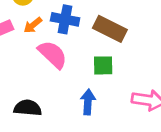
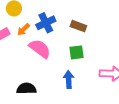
blue cross: (65, 19) -> (46, 23), turned -30
brown rectangle: (110, 29) -> (78, 26), size x0.7

